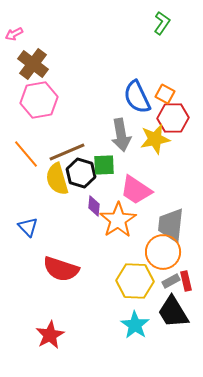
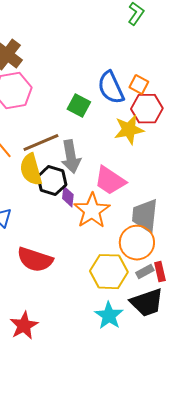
gray arrow: (121, 135) -> (71, 157), moved
green square: (104, 165) -> (79, 106), moved, turned 30
black hexagon: (81, 173) -> (52, 181), moved
black trapezoid: (173, 312) -> (147, 303), turned -78

